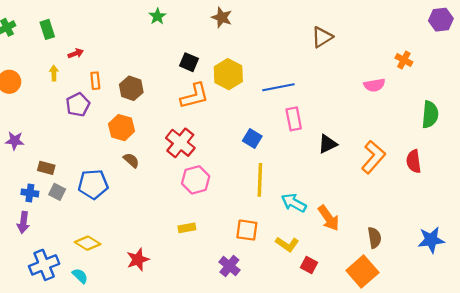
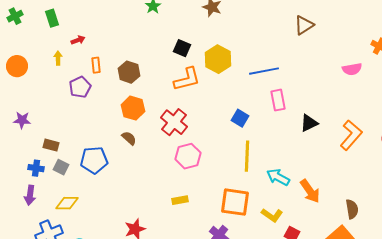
orange hexagon: (121, 128) -> (133, 108), moved
orange square: (247, 230) -> (235, 202), size x1.4
yellow diamond: (88, 243) -> (67, 203), moved, turned -30

